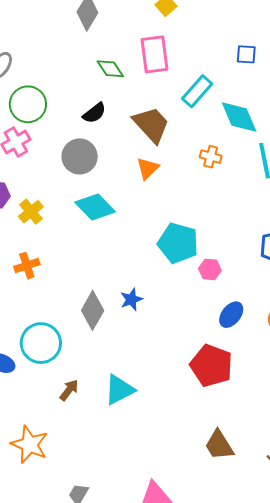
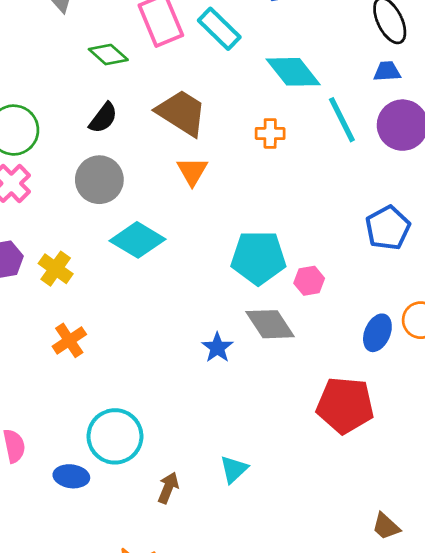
cyan rectangle: (197, 91) -> (219, 29), moved, turned -72
gray diamond: (93, 310) -> (270, 324), moved, turned -48
blue ellipse: (231, 315) -> (377, 333), moved
cyan triangle: (119, 390) -> (234, 469), size x0.7
brown trapezoid: (219, 445) -> (386, 526), moved, size x0.7

